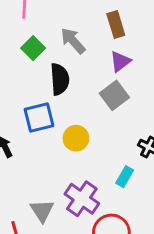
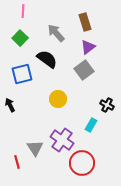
green square: (33, 48) -> (20, 38), moved
black semicircle: (60, 79) -> (47, 59), turned -50
blue square: (39, 118) -> (22, 74), moved

